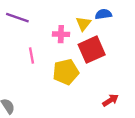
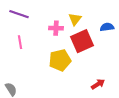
blue semicircle: (103, 14) -> (107, 27), moved
pink line: (31, 55) -> (20, 42), moved

